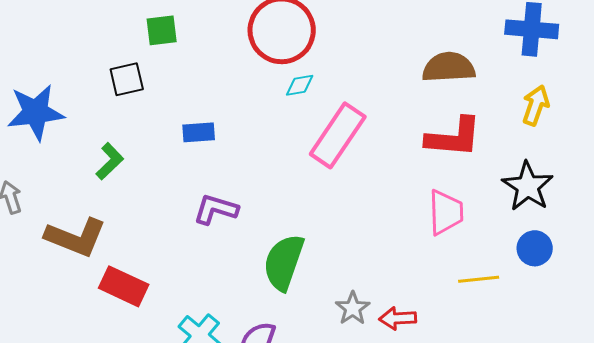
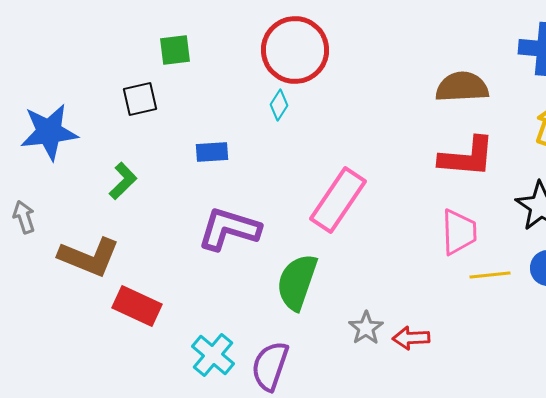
cyan diamond: (300, 85) -> (279, 105), moved, turned -48
pink rectangle: (338, 135) -> (338, 200), moved
purple L-shape: (216, 209) -> (229, 229), size x1.4
yellow line: (479, 279) -> (490, 275), moved

